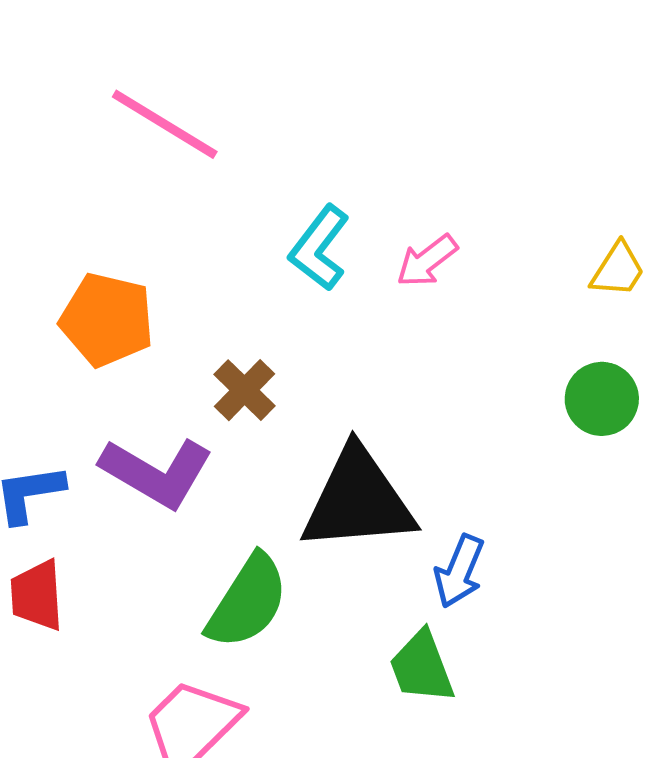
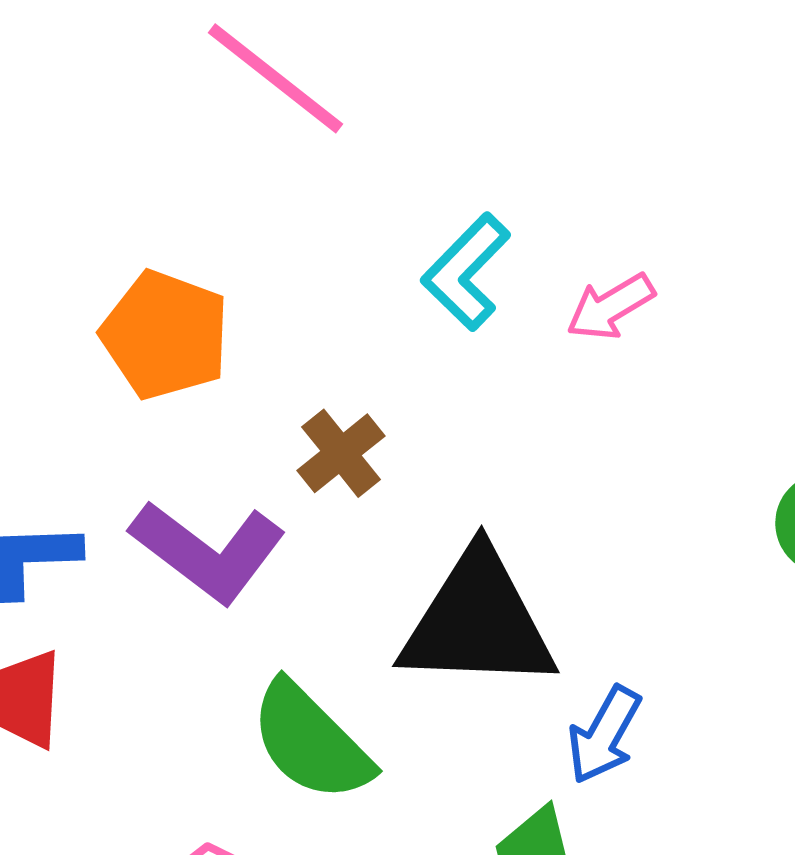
green semicircle: (247, 602) -> (311, 742), turned 96

